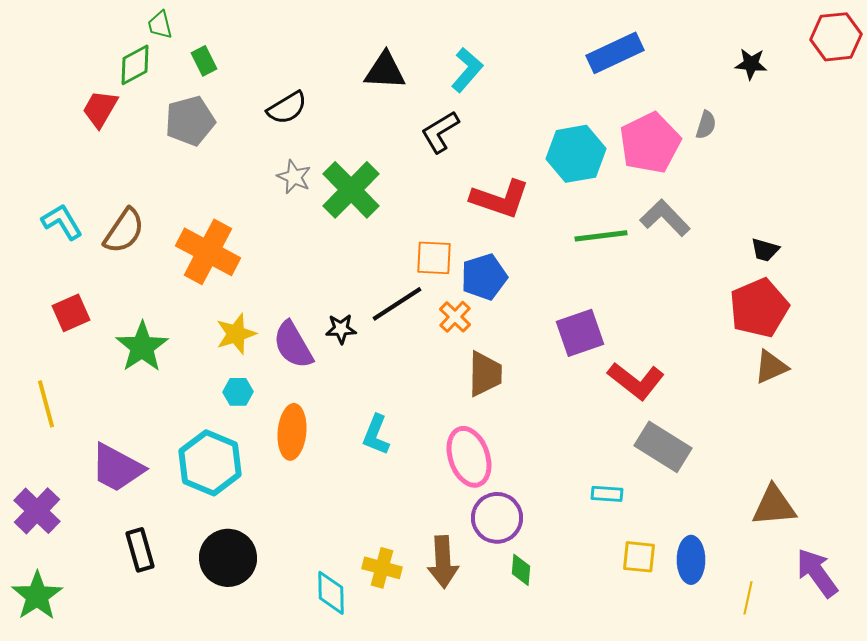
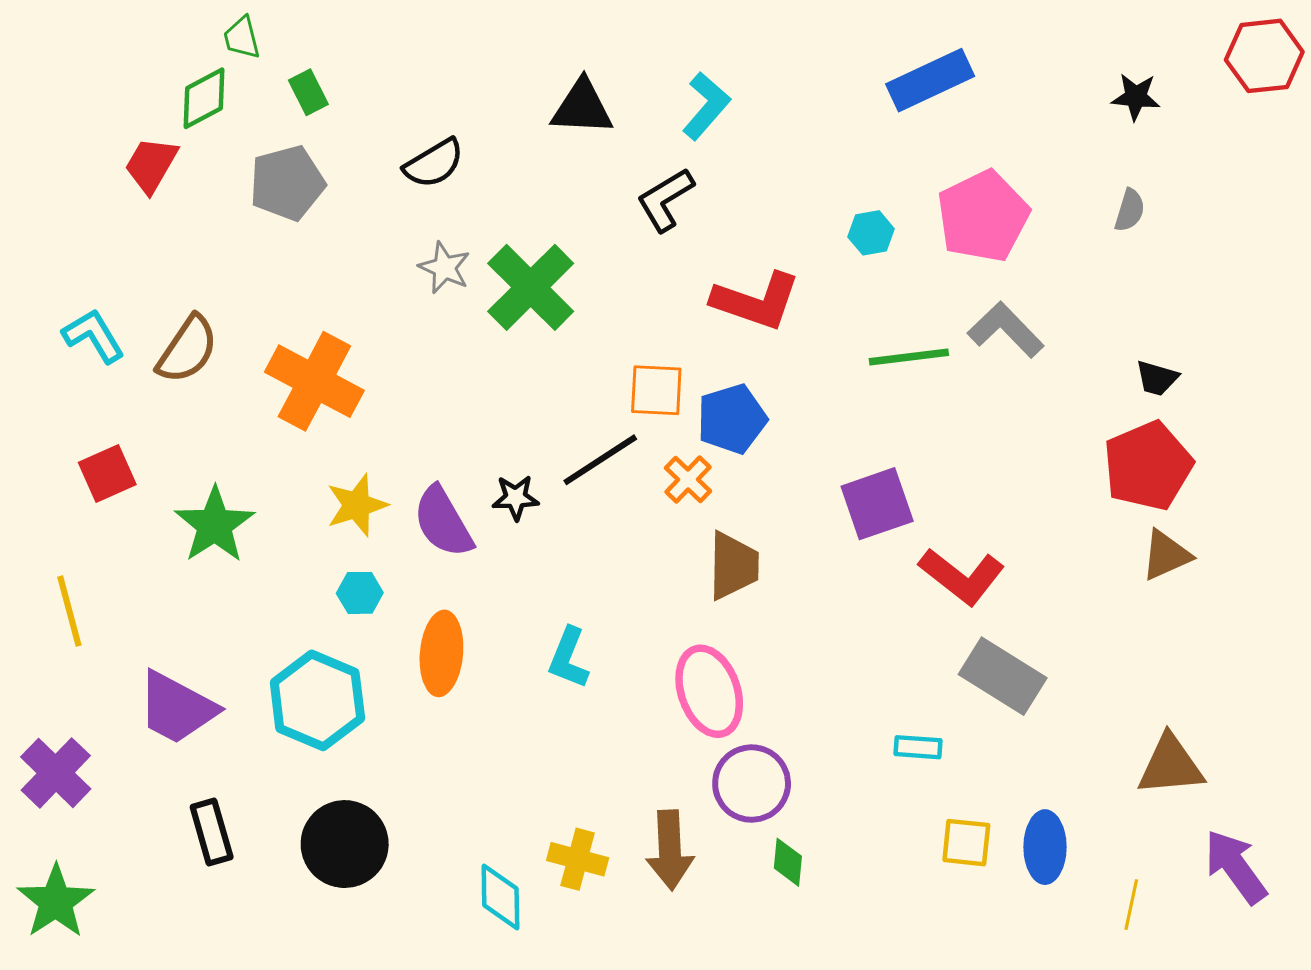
gray semicircle: (706, 125) -> (1130, 210), moved
cyan hexagon: (576, 154) -> (871, 233), size x0.5

